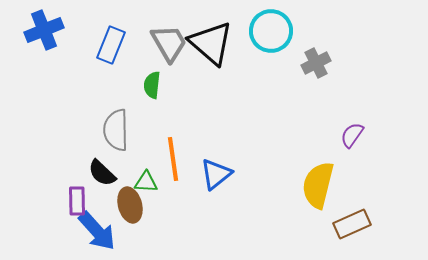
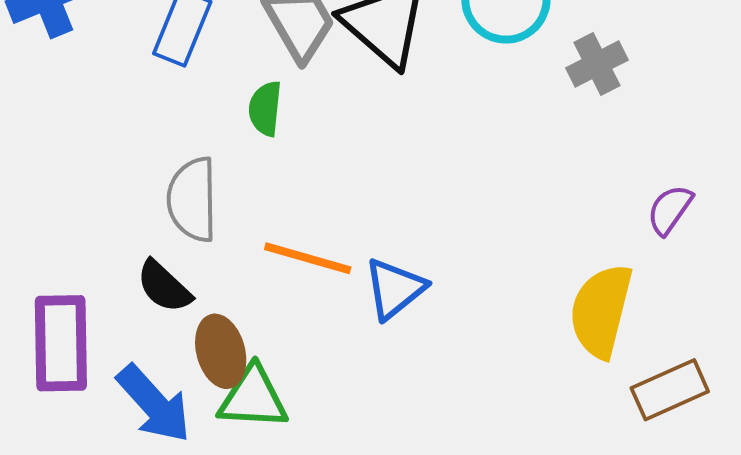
orange line: (173, 159) -> (308, 258), turned -66
green triangle: (146, 182) -> (253, 398), moved, size x1.5
purple rectangle: (77, 201) -> (61, 343), moved, size x1.6

